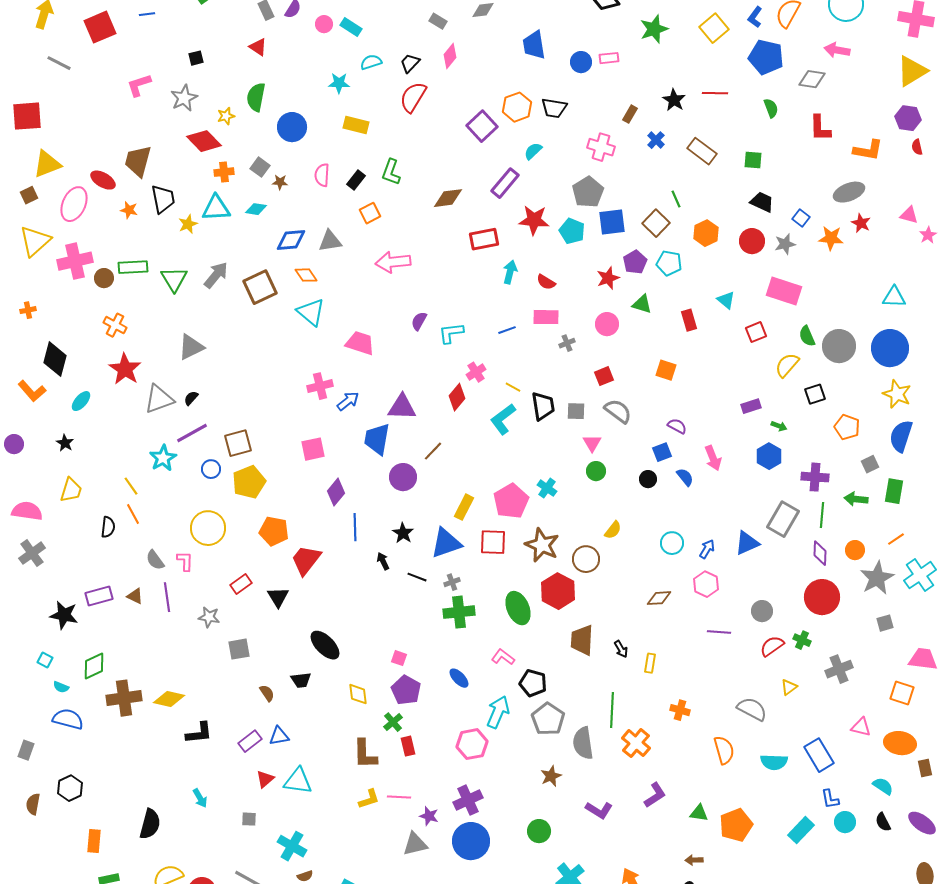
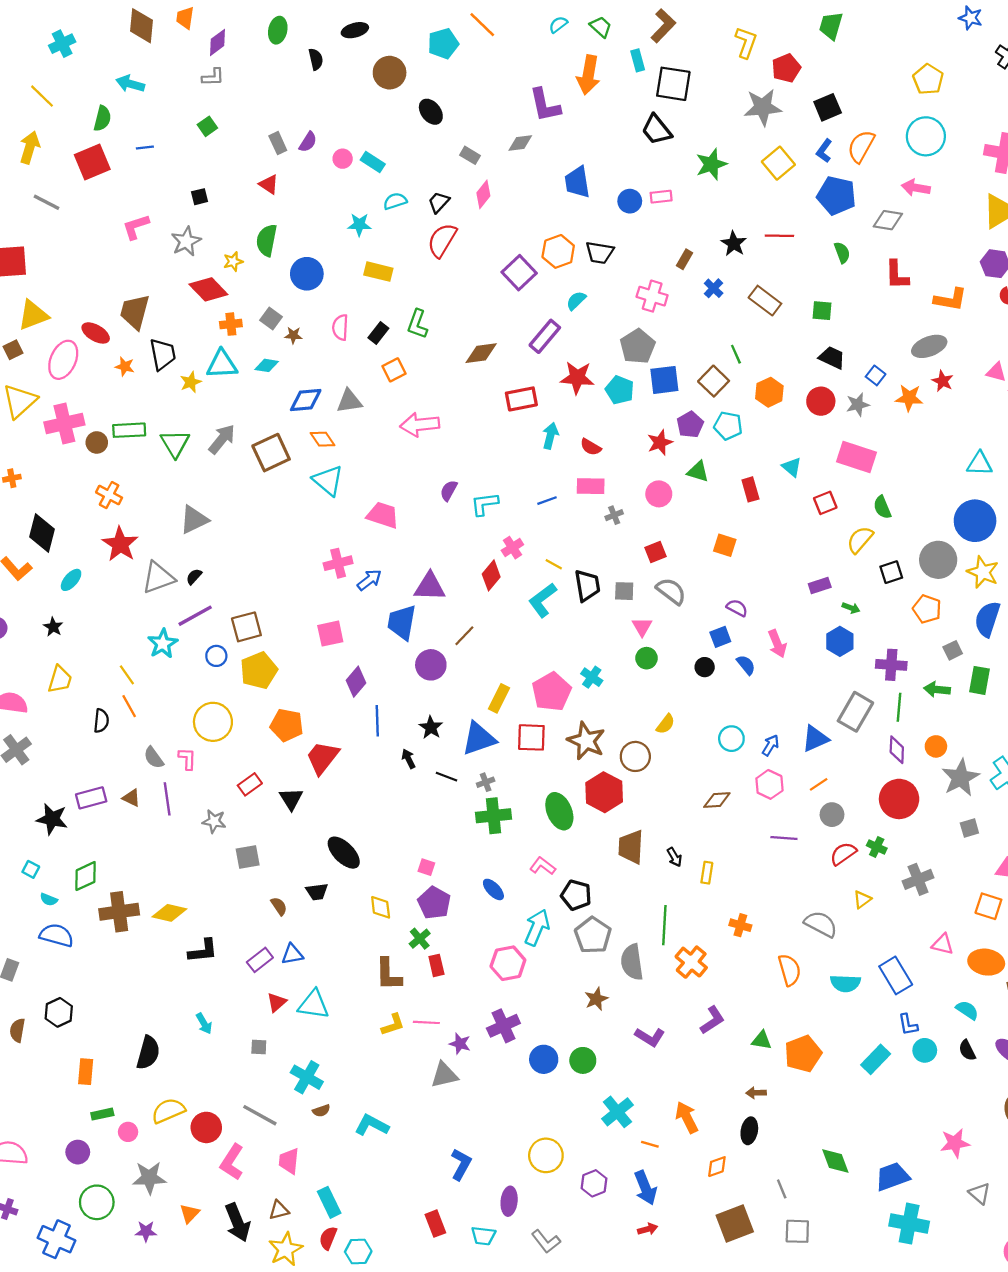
gray circle: (839, 346) -> (938, 560), moved
orange line: (896, 539) -> (819, 784), moved
blue circle: (471, 841) -> (544, 1059), moved, size x0.7

